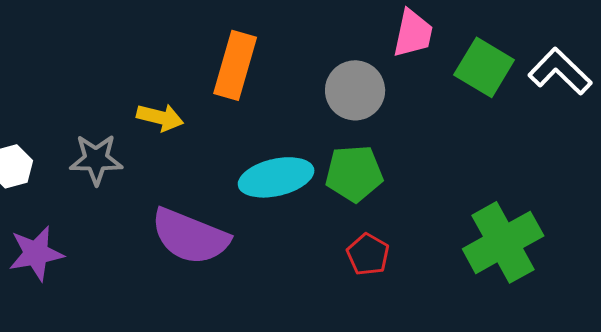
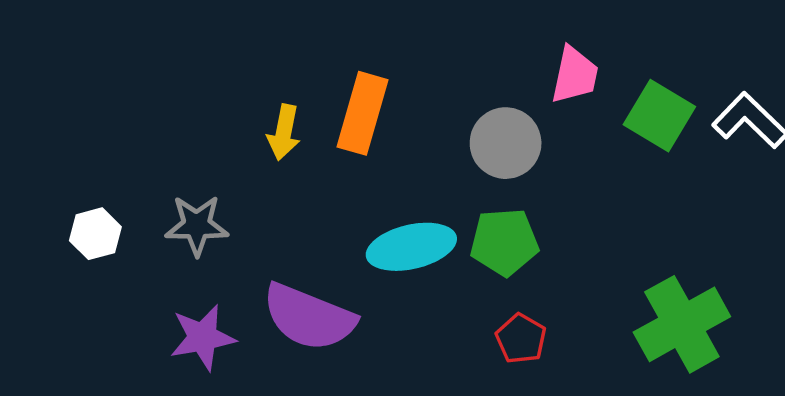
yellow arrow: (160, 117) -> (284, 132), moved, turned 87
purple star: (36, 253) -> (203, 337), moved

